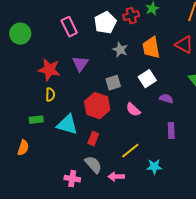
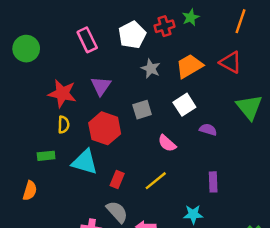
orange trapezoid: (151, 48) -> (189, 66), turned 70
red hexagon: (97, 106) -> (105, 128), moved
purple rectangle: (171, 131) -> (213, 182), moved
yellow line: (130, 151) -> (156, 181), moved

